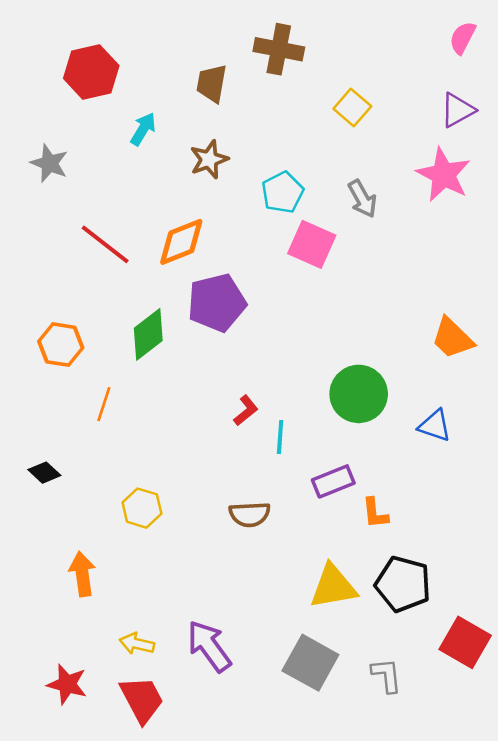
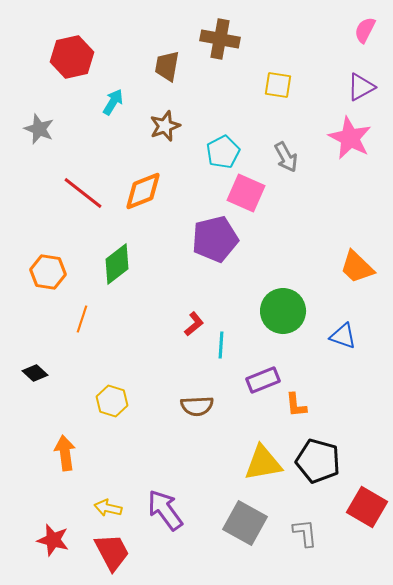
yellow square: (352, 107) -> (278, 85), turned -32
purple pentagon: (217, 303) -> (215, 239), moved

